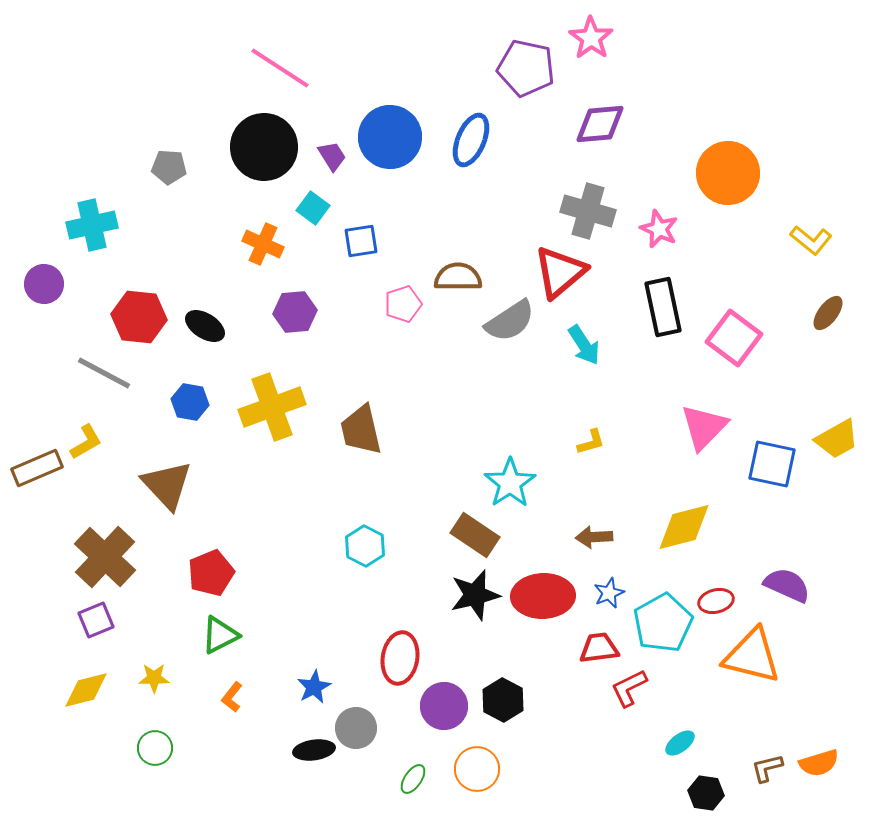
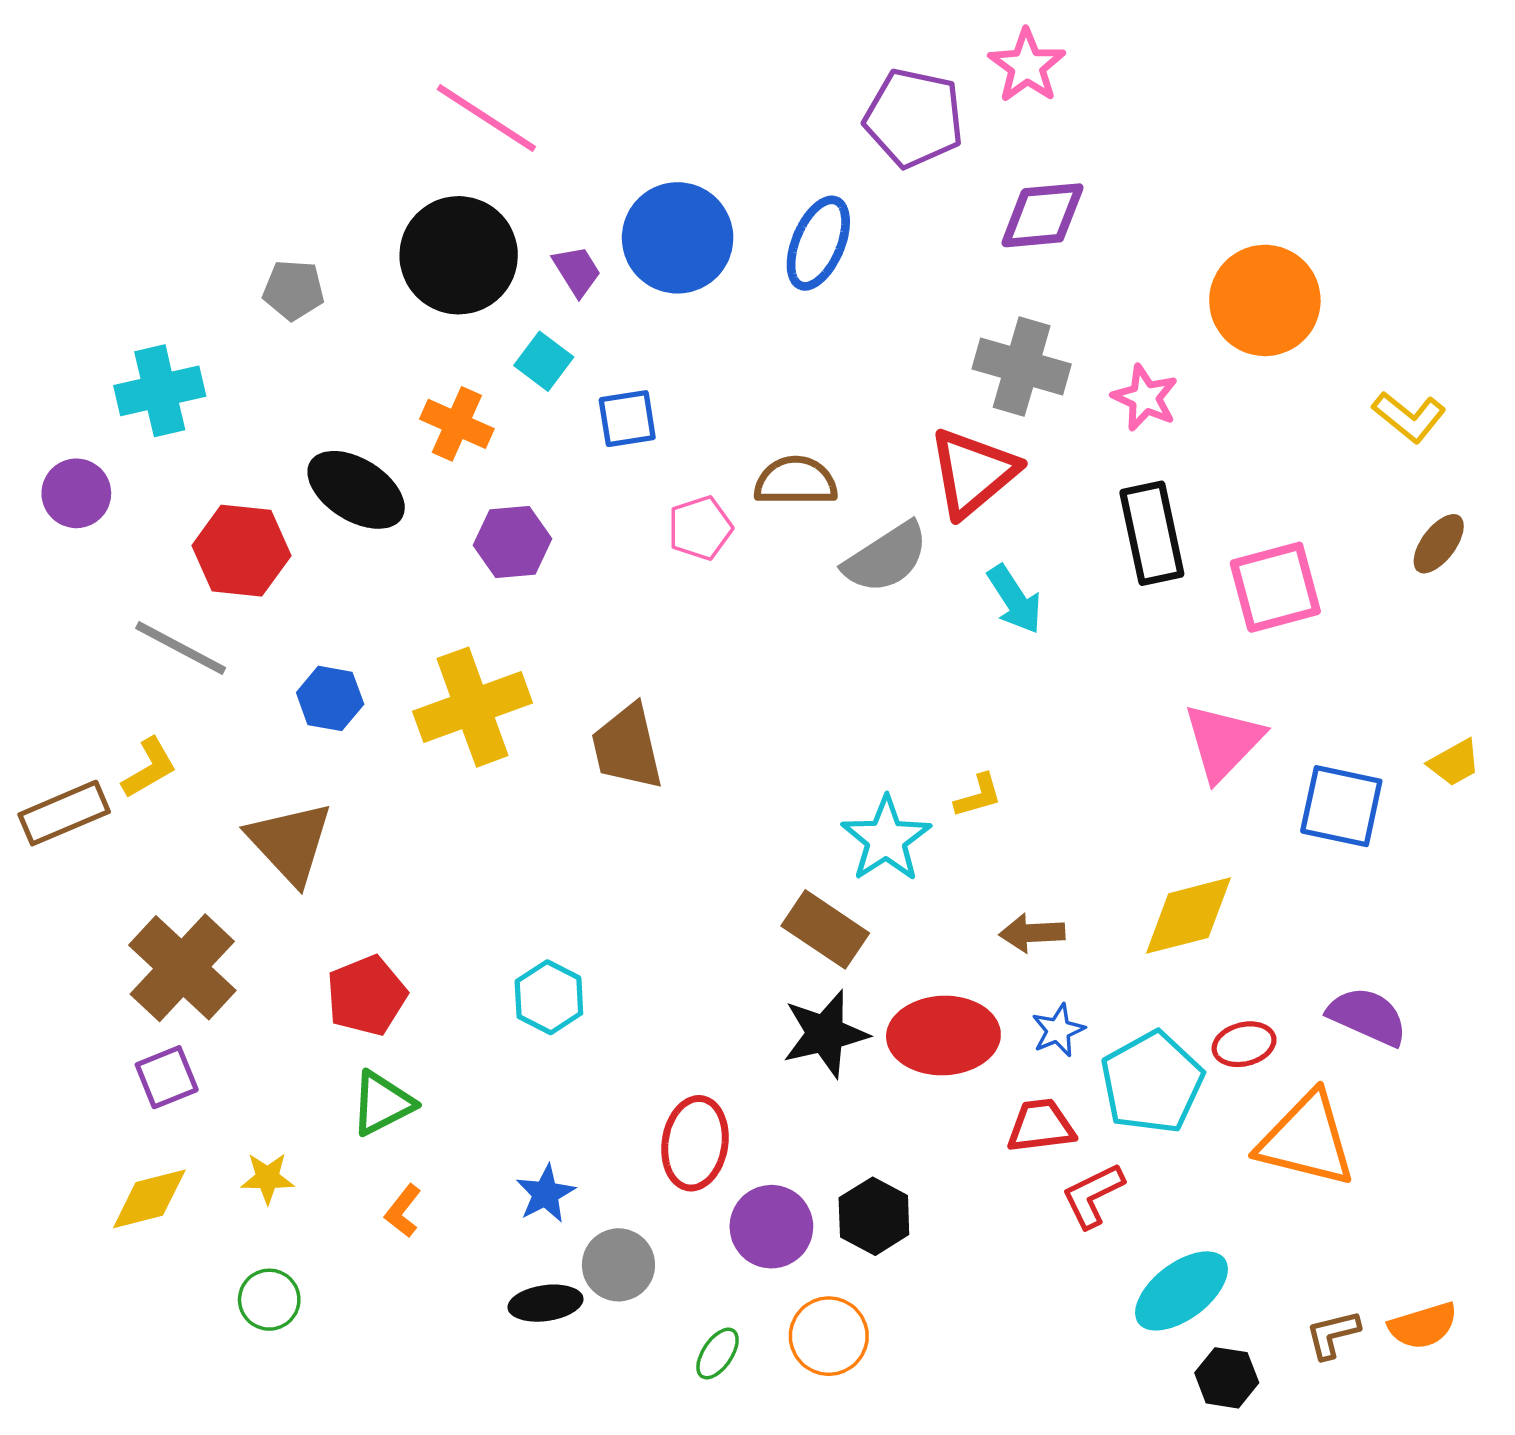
black ellipse: (205, 326) -> (356, 490), moved, size x1.4
pink square: (734, 338) -> (1275, 587), turned 38
yellow trapezoid: (837, 439) -> (1454, 763), size x0.7
yellow L-shape: (591, 442) -> (978, 796), moved
cyan hexagon: (365, 546) -> (549, 997), moved
cyan ellipse: (680, 743) -> (1181, 1291), size x1.8

